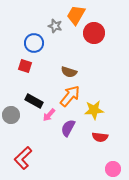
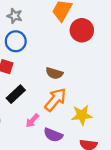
gray star: (55, 26) -> (15, 16), moved
black rectangle: (34, 101) -> (16, 94), moved, turned -72
purple semicircle: (68, 128) -> (53, 135), turned -96

